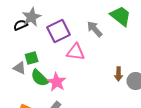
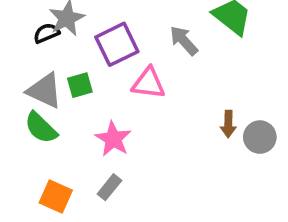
green square: (32, 58) -> (80, 85), moved
gray triangle: (20, 68) -> (45, 91), moved, size x1.5
green semicircle: (40, 78) -> (41, 128), moved

